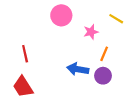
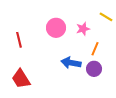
pink circle: (61, 15) -> (56, 28), moved
red line: (25, 54) -> (19, 40), moved

